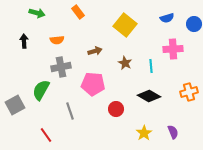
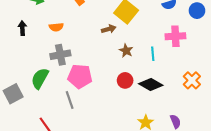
brown arrow: (95, 51) -> (109, 29), moved
pink pentagon: (93, 84) -> (80, 76), moved
orange cross: (189, 92) -> (192, 80), turned -30
red circle: (116, 109) -> (125, 80), moved

